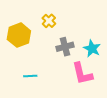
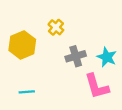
cyan line: (30, 76) -> (27, 92), moved

